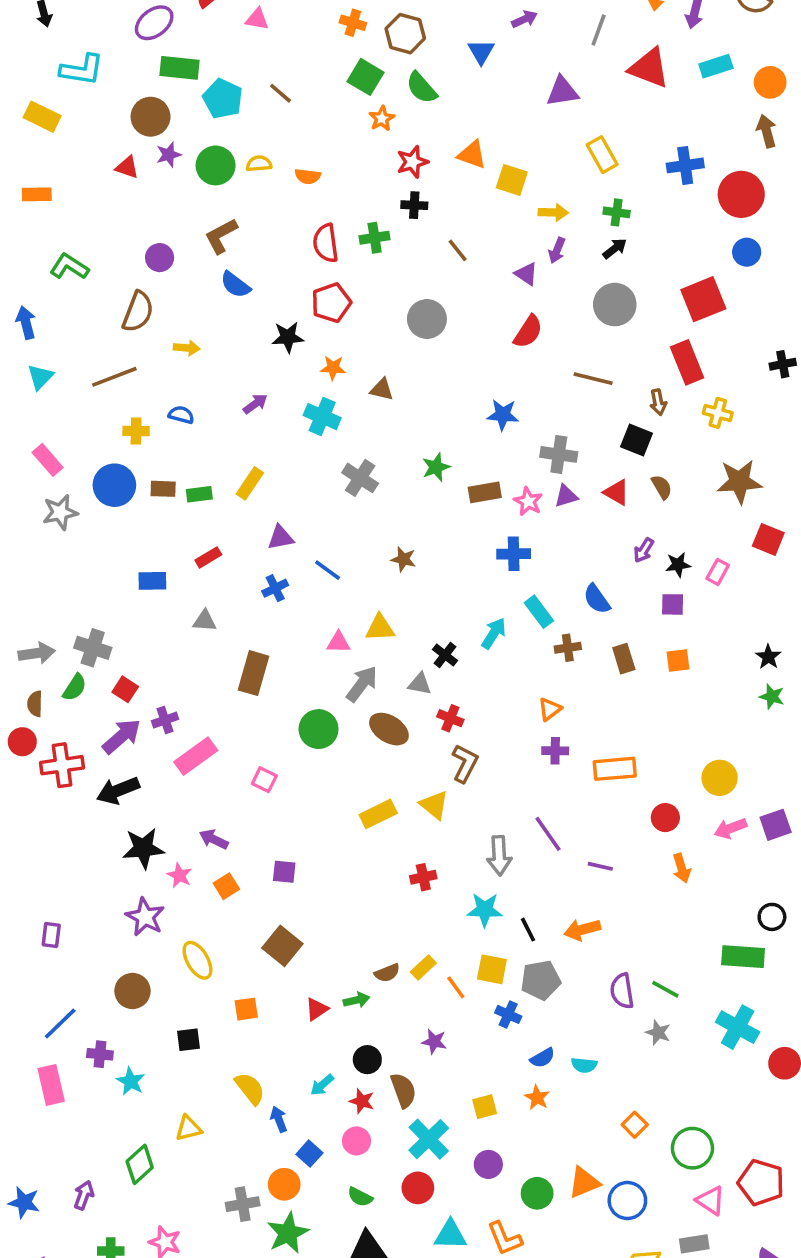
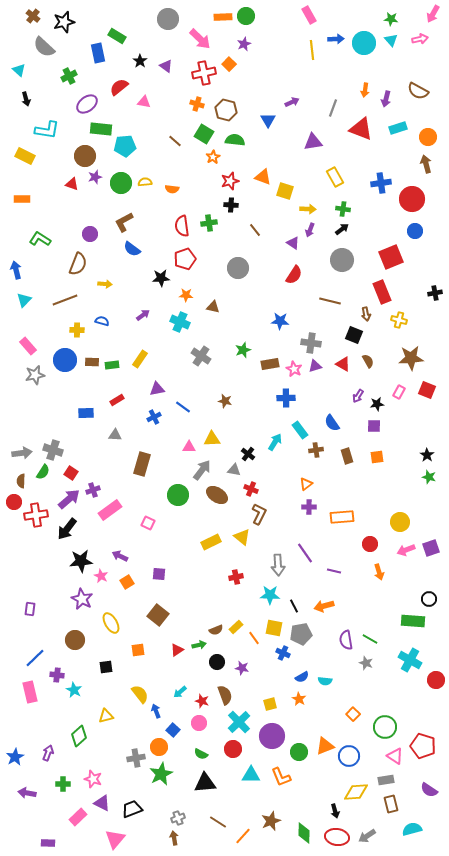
green semicircle: (421, 88) -> (235, 140), turned 138
brown line: (281, 93) -> (175, 141), moved
cyan pentagon: (223, 99) -> (125, 146), turned -30
pink rectangle: (718, 572) -> (399, 392), moved
black arrow: (118, 790) -> (67, 529), turned -30
black circle: (367, 1060) -> (217, 662), moved
purple circle: (488, 1164) -> (272, 736), size x1.6
blue star: (24, 1202) -> (15, 757), turned 30

